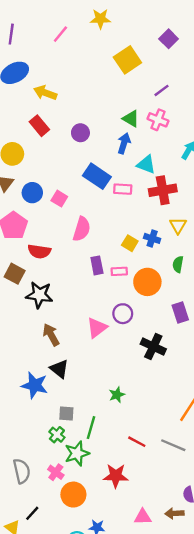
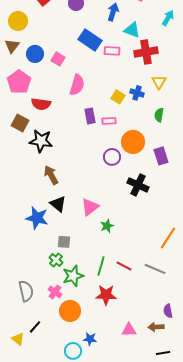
orange circle: (147, 282) -> (133, 142), moved
pink triangle: (97, 328) -> (90, 207), moved
green line: (91, 428) -> (101, 266), moved

